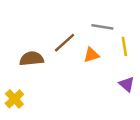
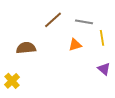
brown line: (65, 43) -> (53, 20), moved

